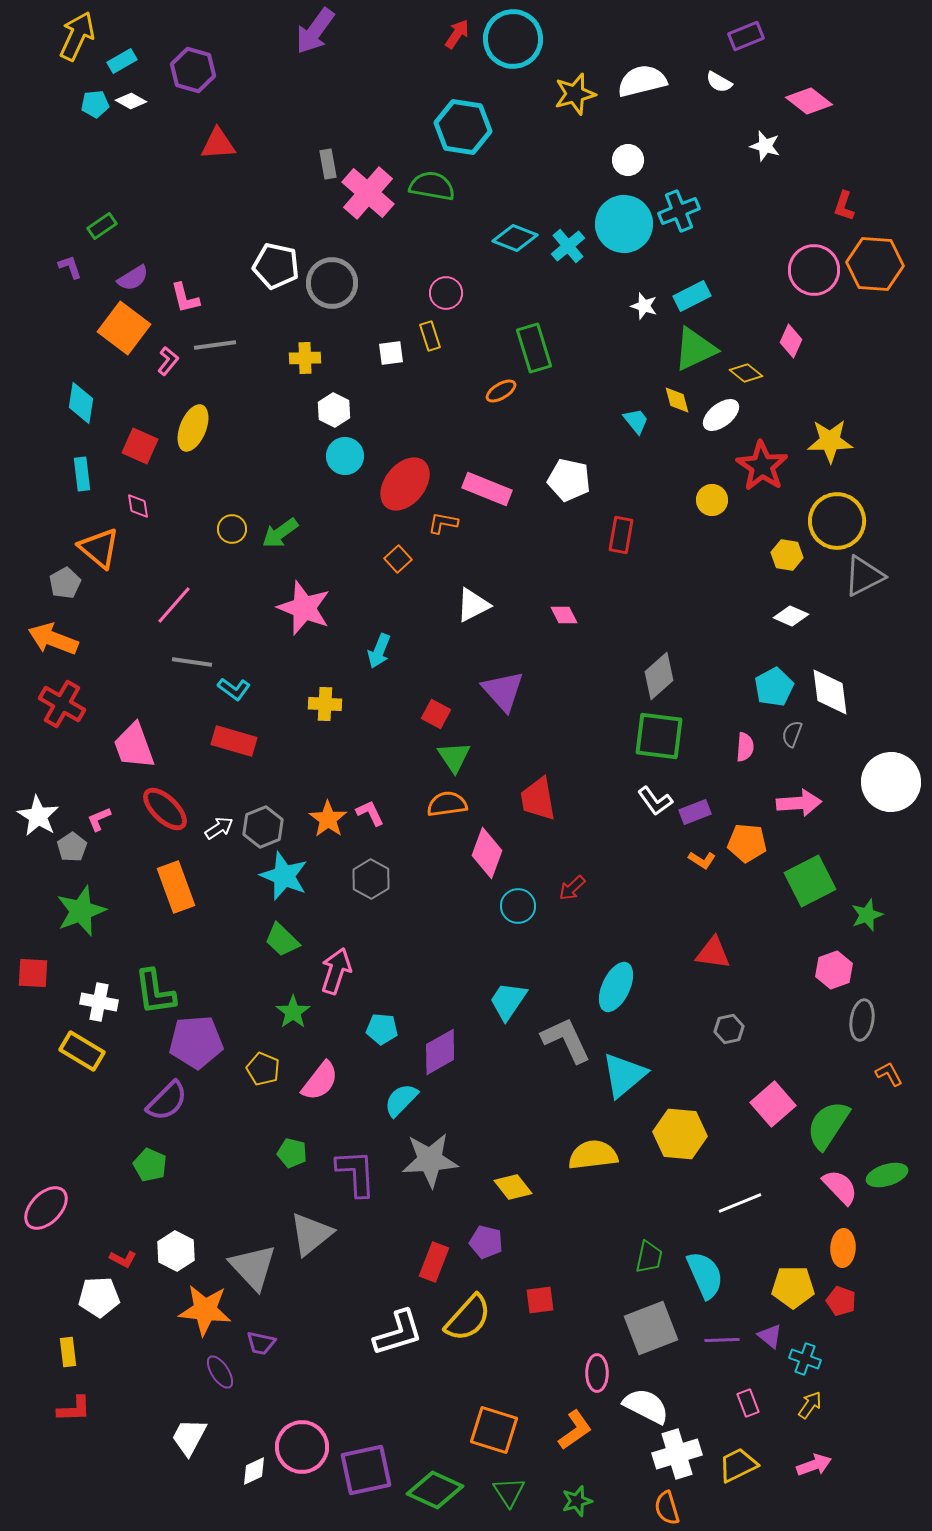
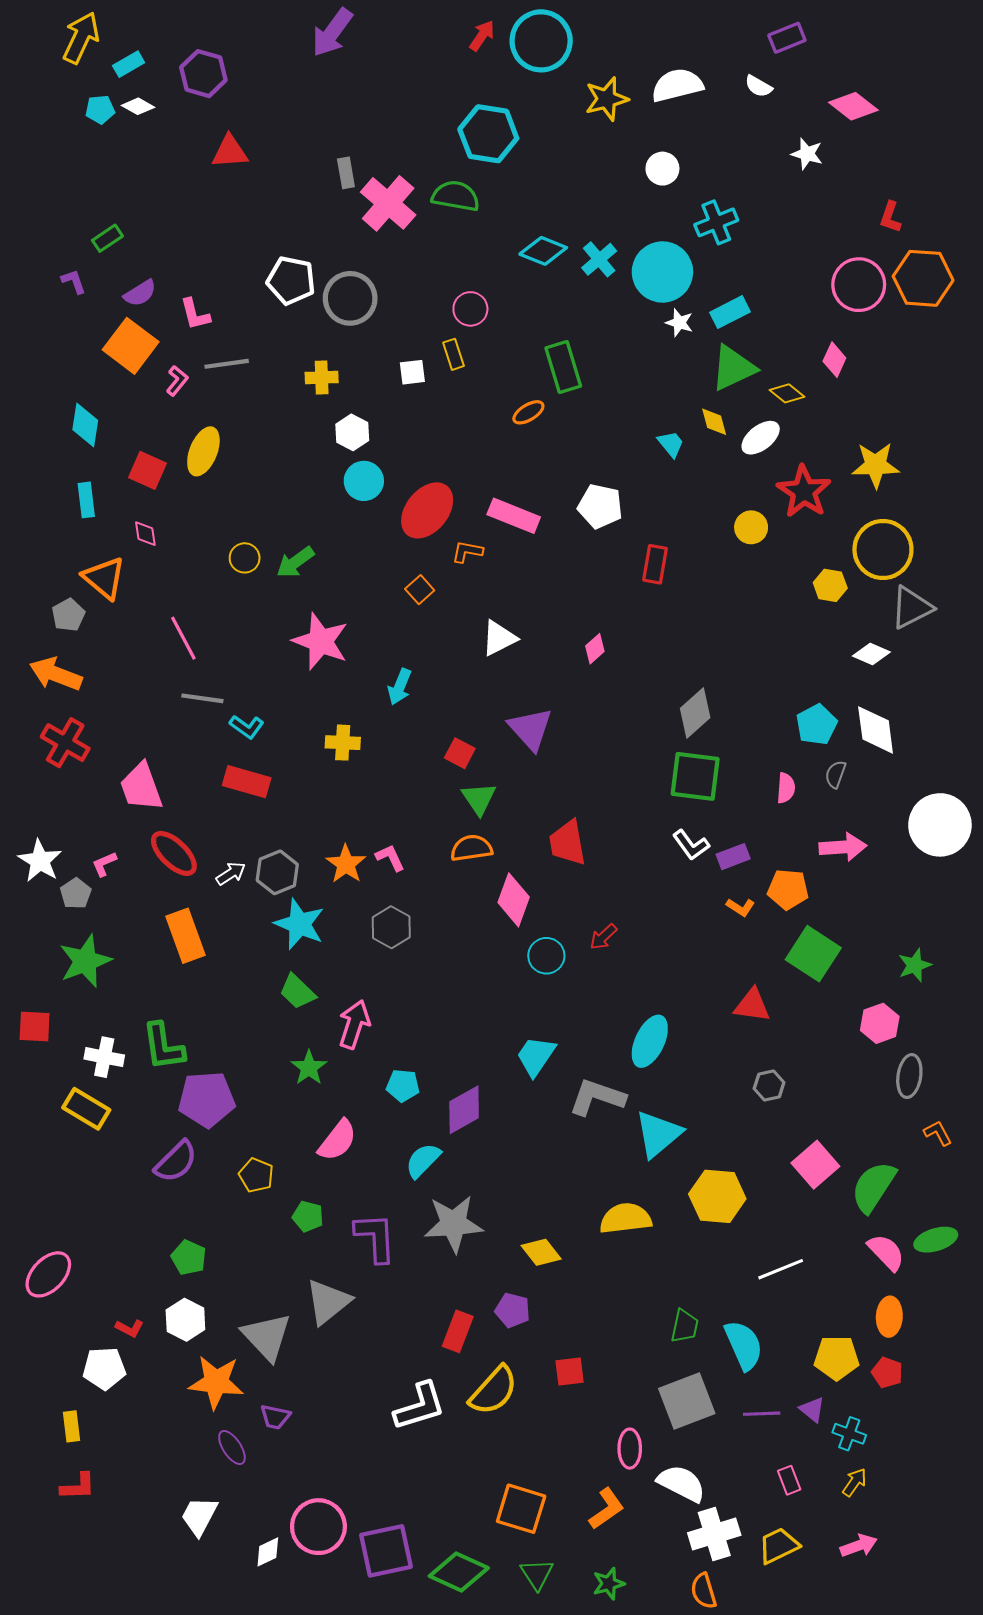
cyan circle: (624, 224) -> (662, 272), moved
pink line: (174, 605) -> (183, 638), turned -69
pink diamond: (564, 615) -> (595, 649), turned 76
white diamond: (791, 616) -> (871, 654), moved
green square: (810, 881) -> (813, 954), moved, turned -30
gray L-shape: (566, 1040) -> (597, 1097), turned -46
yellow pentagon: (263, 1069) -> (256, 1175), moved
green pentagon: (150, 1165) -> (189, 1258), moved

